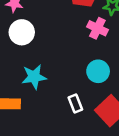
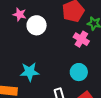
white circle: (22, 32) -> (37, 25), moved

